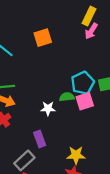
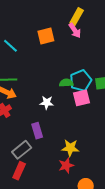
yellow rectangle: (89, 16) -> (77, 17), moved
pink arrow: (91, 31) -> (75, 31), moved, turned -70
green semicircle: (67, 97) -> (66, 83), moved

